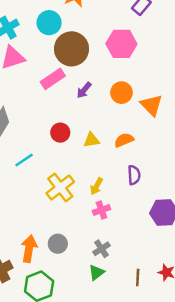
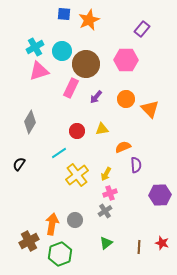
cyan circle: (49, 23) -> (62, 51), moved
pink rectangle: (53, 79) -> (71, 88), turned -30
yellow triangle: (91, 140) -> (102, 129), moved
orange semicircle: (124, 140) -> (123, 147), moved
cyan line: (24, 160) -> (59, 153), moved
gray cross: (101, 249) -> (105, 211), moved

